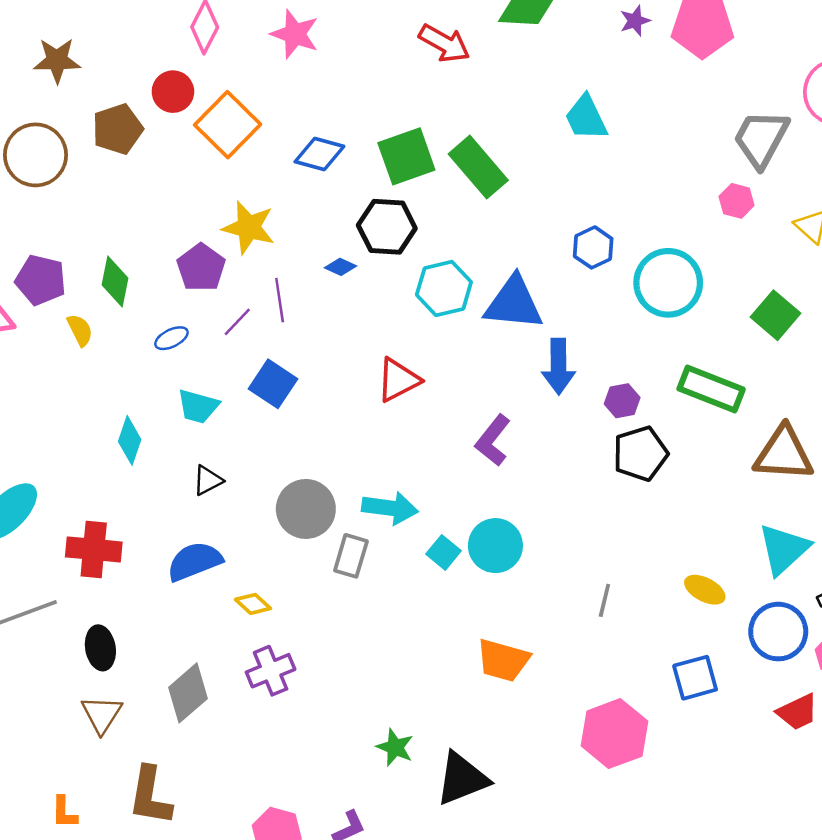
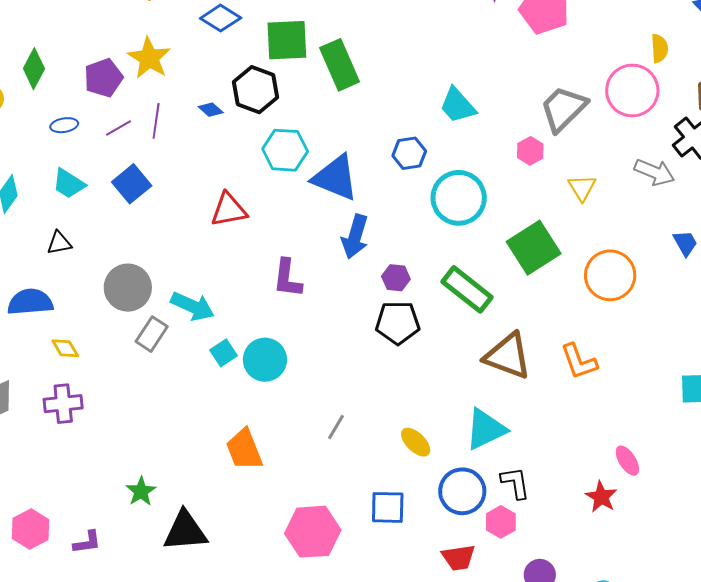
cyan trapezoid: (586, 118) -> (458, 105), moved, turned -33
green square: (776, 315) -> (534, 248), size x1.4
purple L-shape: (493, 440) -> (287, 278), turned -48
orange trapezoid: (503, 660) -> (244, 449), turned 36

